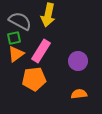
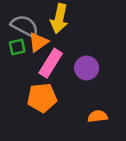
orange triangle: (16, 54) -> (38, 42), moved
purple circle: (78, 61) -> (87, 68), moved

